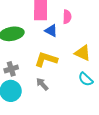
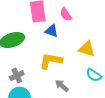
pink semicircle: (67, 17) -> (66, 15), turned 152
gray arrow: (42, 84) -> (62, 86), moved

